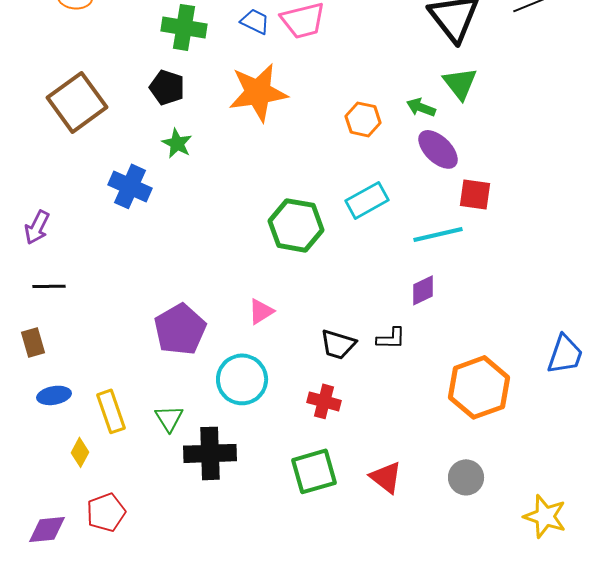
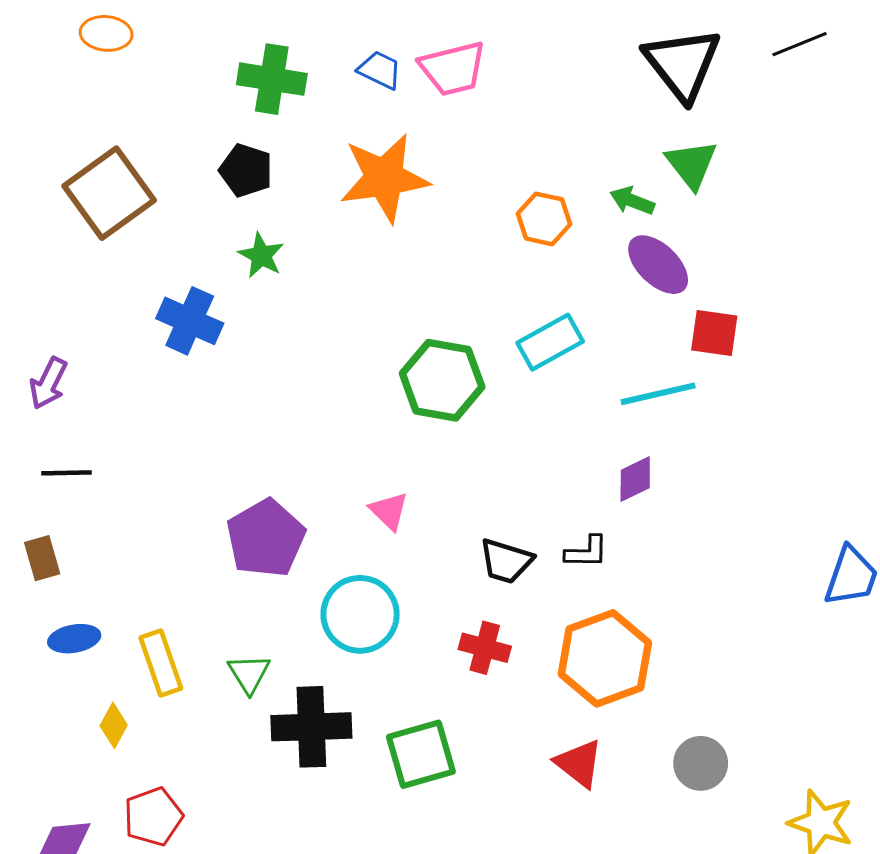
pink triangle: (261, 311) -> (389, 511), turned -44
orange hexagon: (479, 387) -> (605, 658), moved
green square: (314, 471) -> (421, 754), moved

